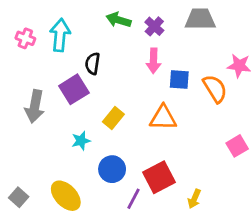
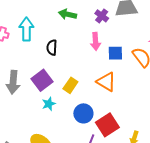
purple cross: (154, 26) -> (102, 16), moved
purple square: (74, 89) -> (42, 80), moved
orange triangle: (163, 118) -> (106, 82), turned 35
blue circle: (112, 169) -> (83, 113), moved

